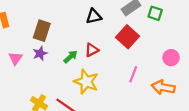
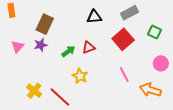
green square: (155, 13) -> (154, 32), moved
pink line: (133, 74) -> (124, 74), turned -56
yellow star: (86, 82) -> (80, 76), size x0.7

